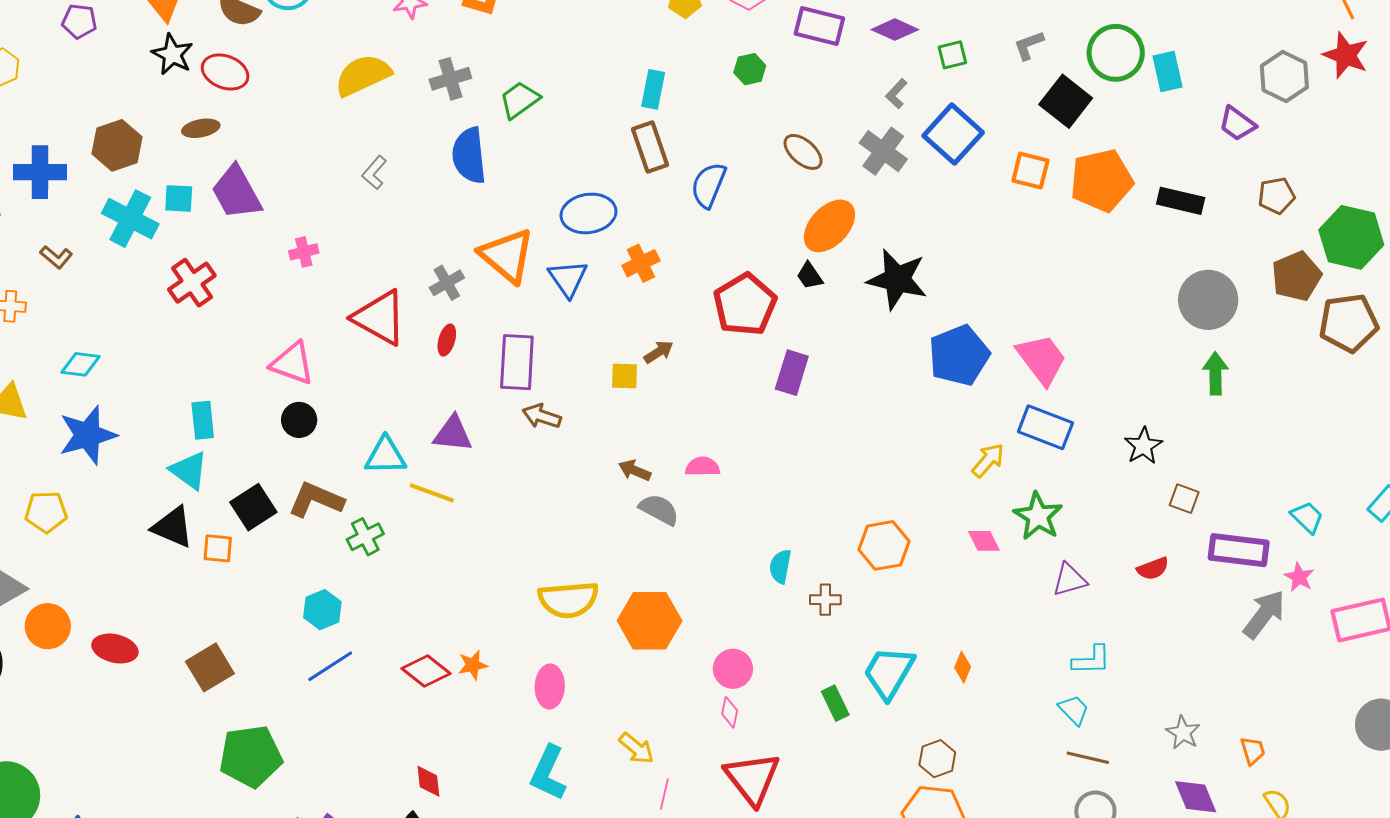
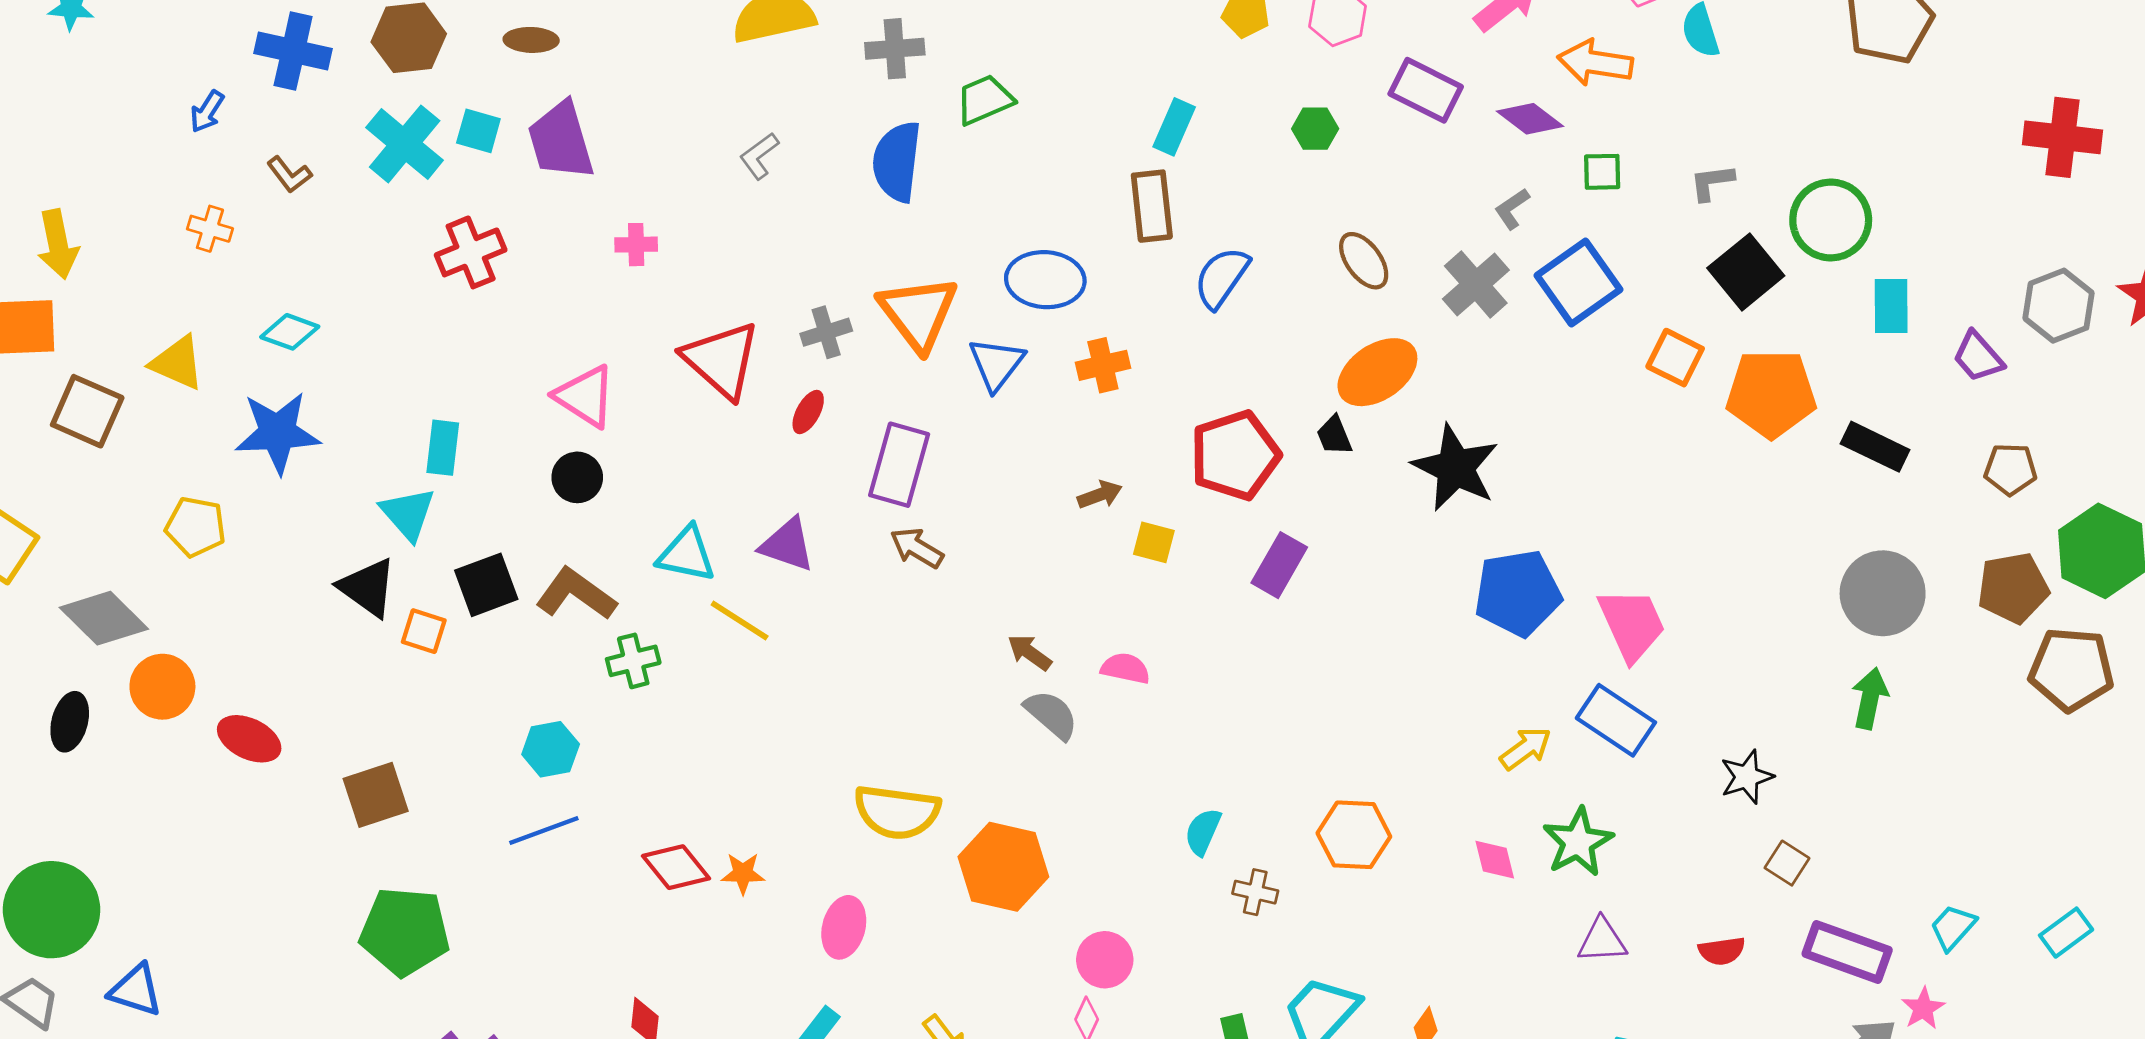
cyan rectangle: (1167, 71) -> (1891, 306), moved
yellow square: (625, 376) -> (1154, 542), moved
cyan trapezoid: (1307, 517) -> (1953, 927), turned -105

